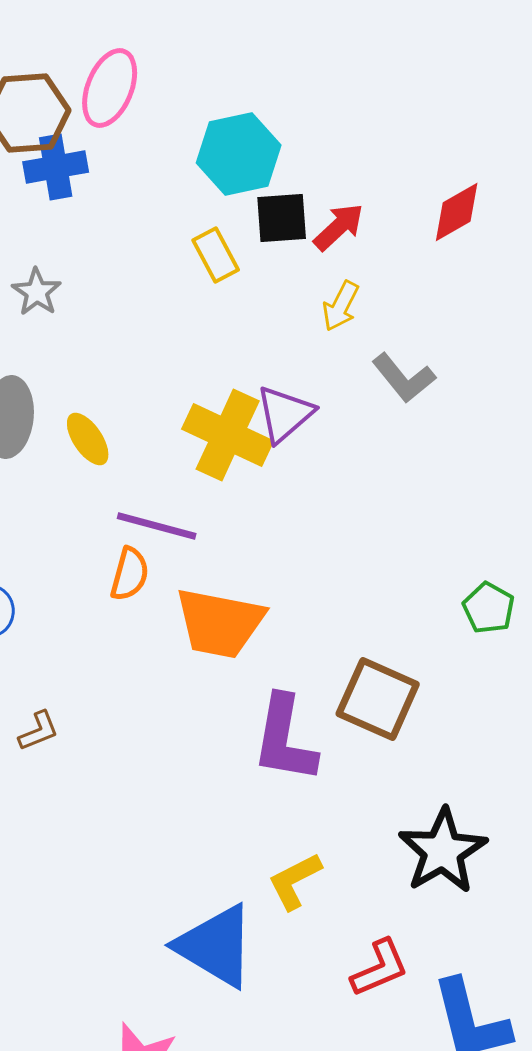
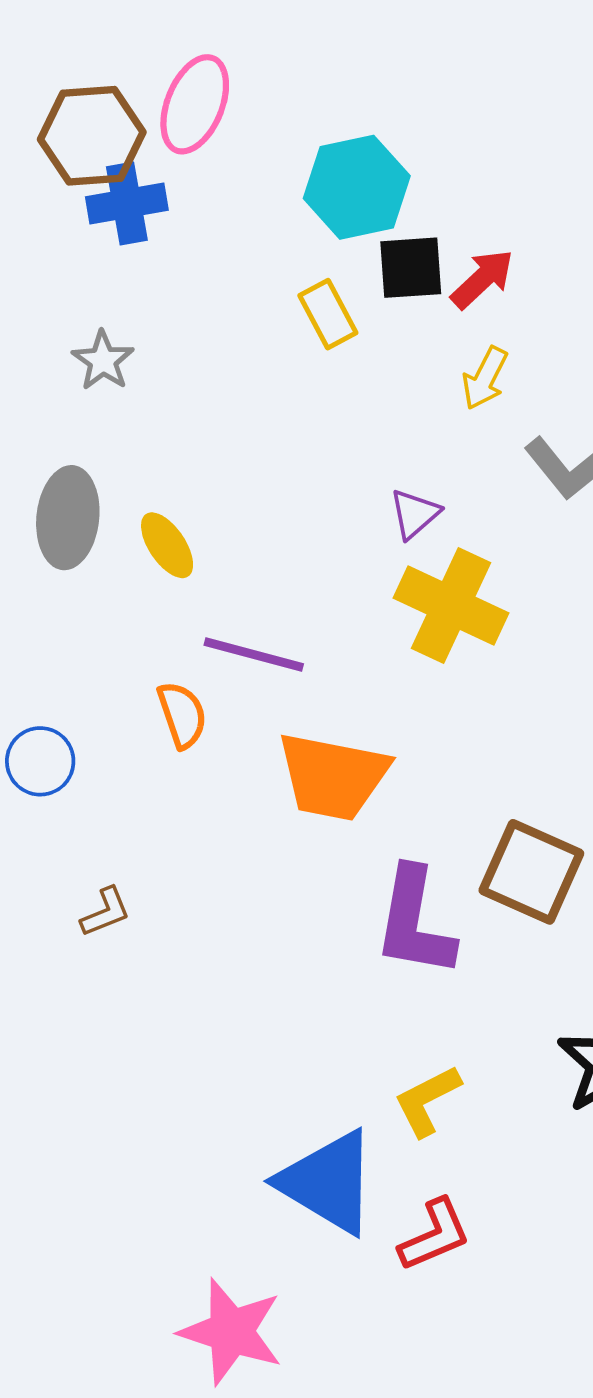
purple triangle: (285, 414) -> (415, 514), size x0.7
yellow cross: (228, 435) -> (451, 606), moved
orange semicircle: (130, 574) -> (182, 715), moved, turned -34
red L-shape: (380, 968) -> (435, 1235), moved

